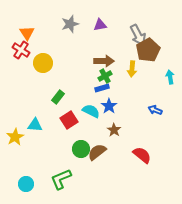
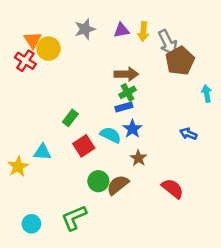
yellow circle: (43, 63) -> (48, 49), moved
yellow arrow: (132, 69) -> (143, 32), moved

